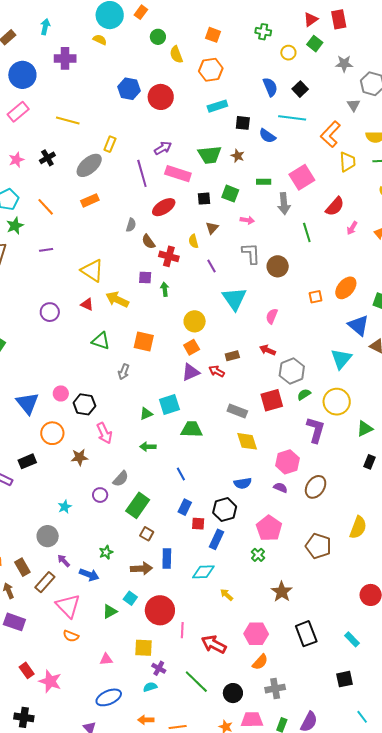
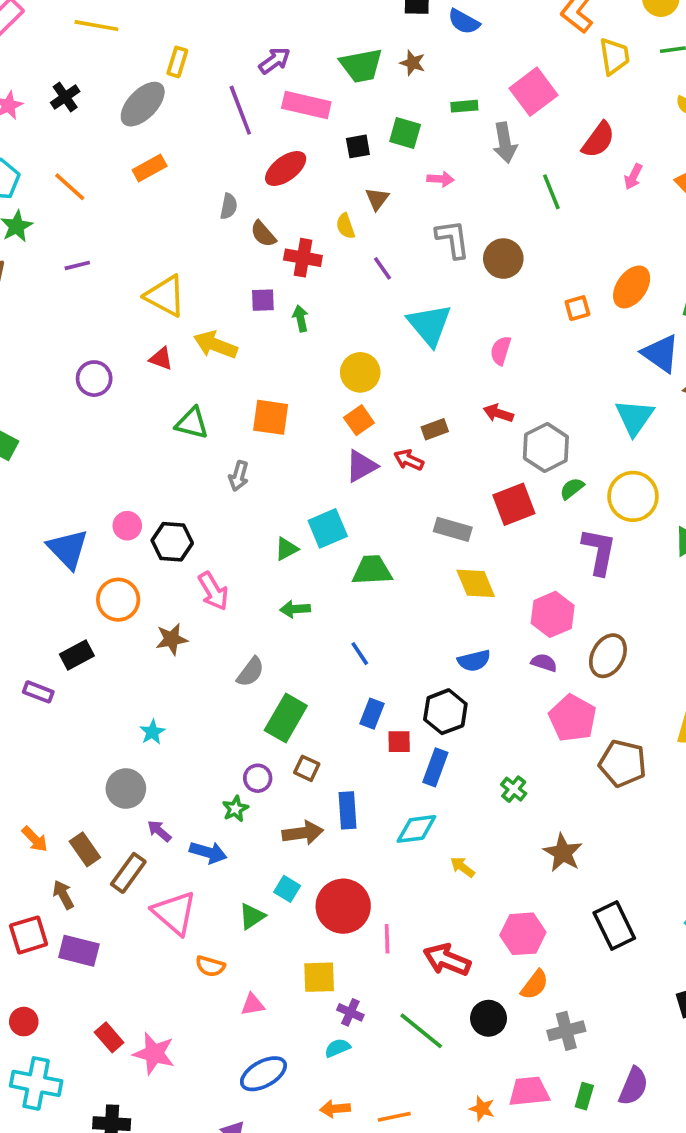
purple circle: (100, 495) -> (258, 778), moved
pink pentagon: (269, 528) -> (573, 718), moved
orange semicircle: (71, 636) -> (210, 966), moved
black circle: (233, 693) -> (489, 1018), moved

